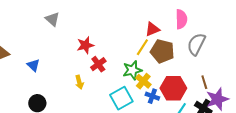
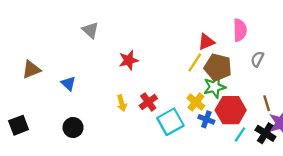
gray semicircle: (196, 44) -> (257, 59), size x0.6
red cross: (98, 64) -> (148, 102), moved
green star: (132, 70) -> (214, 87), moved

